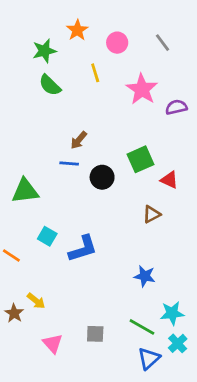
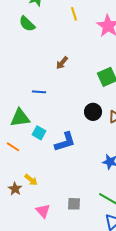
green semicircle: (50, 85) -> (27, 24), moved
blue line: (69, 163) -> (39, 92), moved
black circle: (102, 177) -> (93, 112), moved
green triangle: (25, 191) -> (20, 118), moved

